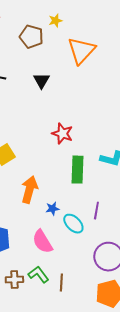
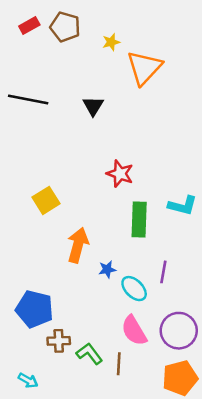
yellow star: (55, 21) -> (111, 42), moved
brown pentagon: (31, 37) -> (65, 27), moved
pink semicircle: (42, 242) -> (134, 331), moved
brown cross: (14, 280) -> (59, 341), moved

